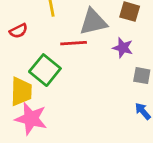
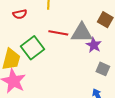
gray triangle: (93, 22) -> (82, 33), moved

